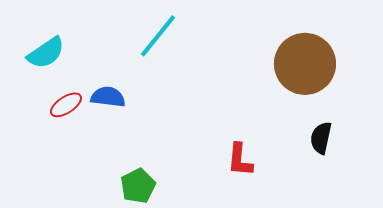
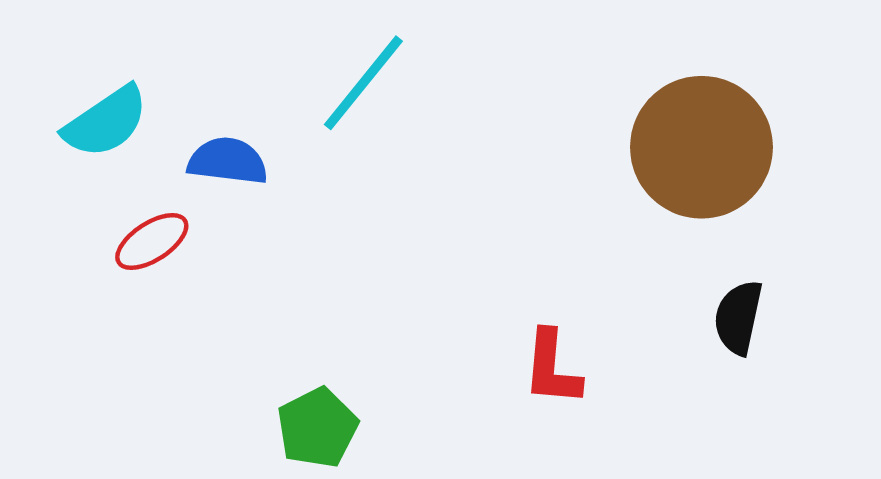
blue semicircle: (108, 97) -> (228, 161), moved

